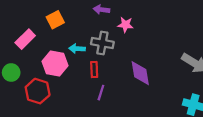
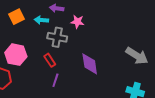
cyan arrow: (77, 49) -> (41, 20), moved
red rectangle: (94, 69) -> (50, 60), turned -32

